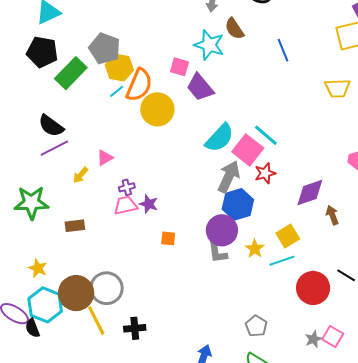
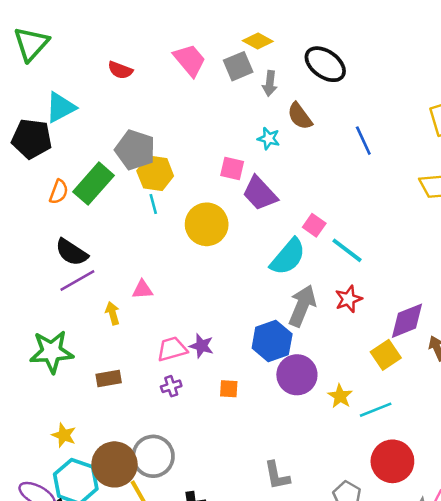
cyan star: (209, 45) -> (269, 139), size x0.6
black pentagon: (42, 52) -> (32, 139), moved
orange semicircle: (139, 85) -> (59, 192), moved, size x0.6
cyan line: (117, 91) -> (153, 204), turned -63
pink square: (248, 150) -> (314, 225), moved, size x0.6
pink triangle: (105, 158) -> (142, 290), turned 30
yellow arrow: (81, 175) -> (113, 313), turned 126
purple cross: (127, 187) -> (171, 386), moved
blue hexagon: (238, 204) -> (272, 341), moved
yellow square: (288, 236) -> (386, 355), moved
gray L-shape: (217, 252) -> (277, 476), moved
red circle: (313, 288) -> (392, 461), moved

